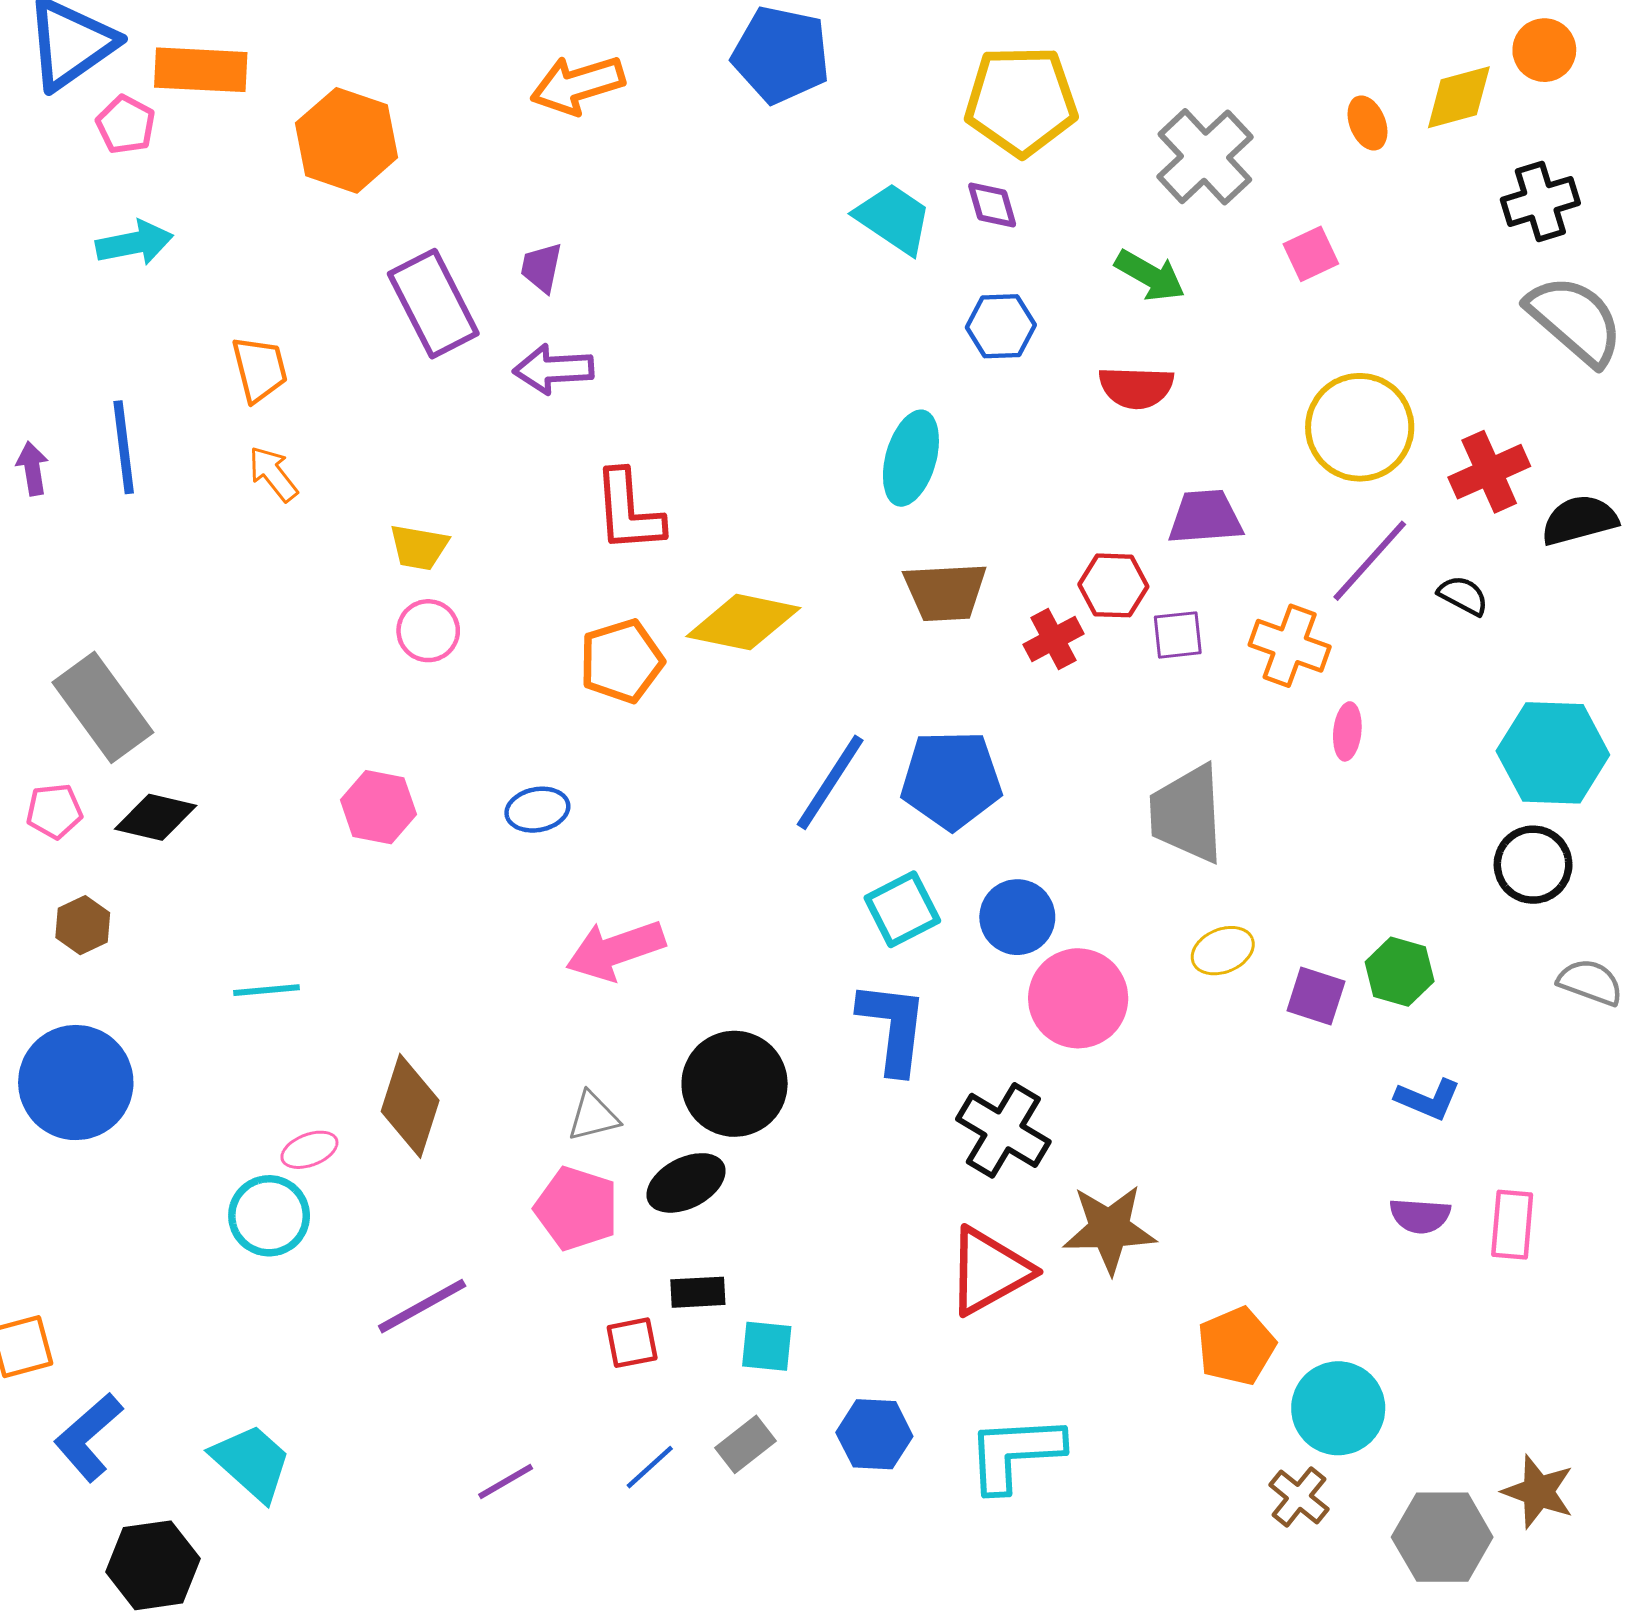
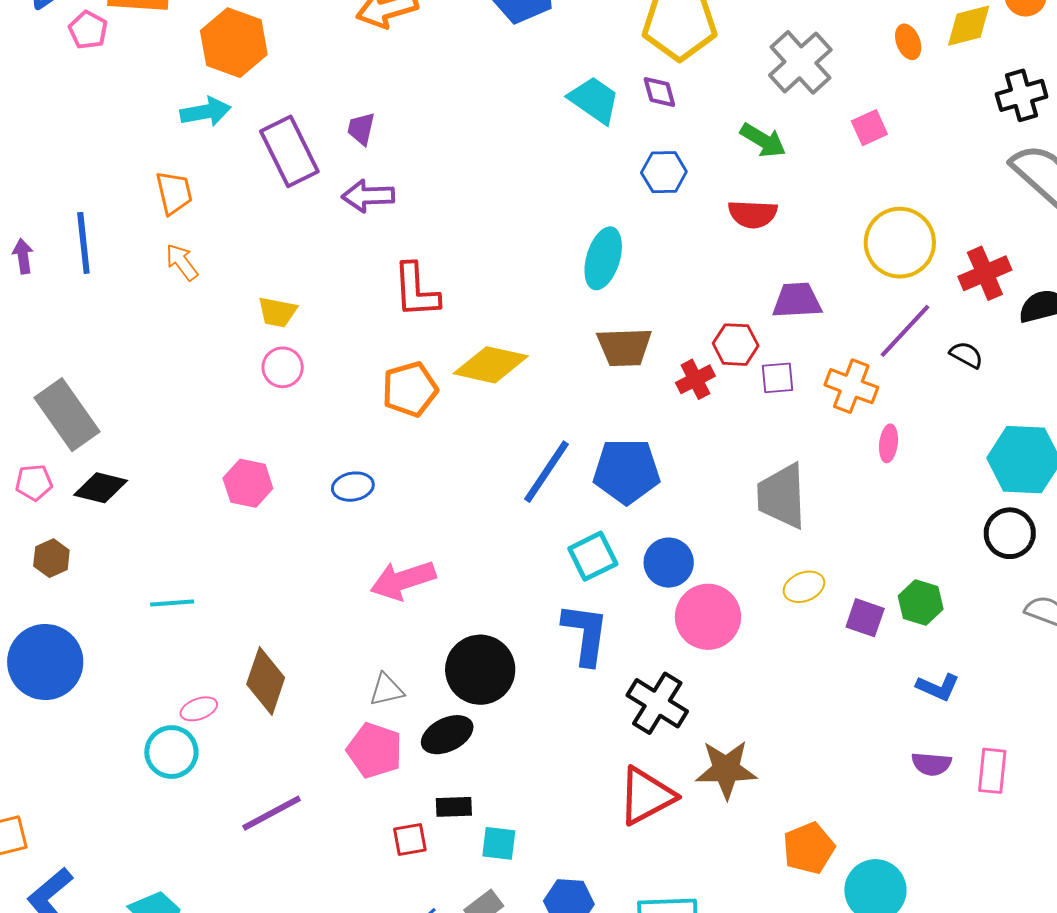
cyan arrow: (134, 243) -> (206, 112), moved

